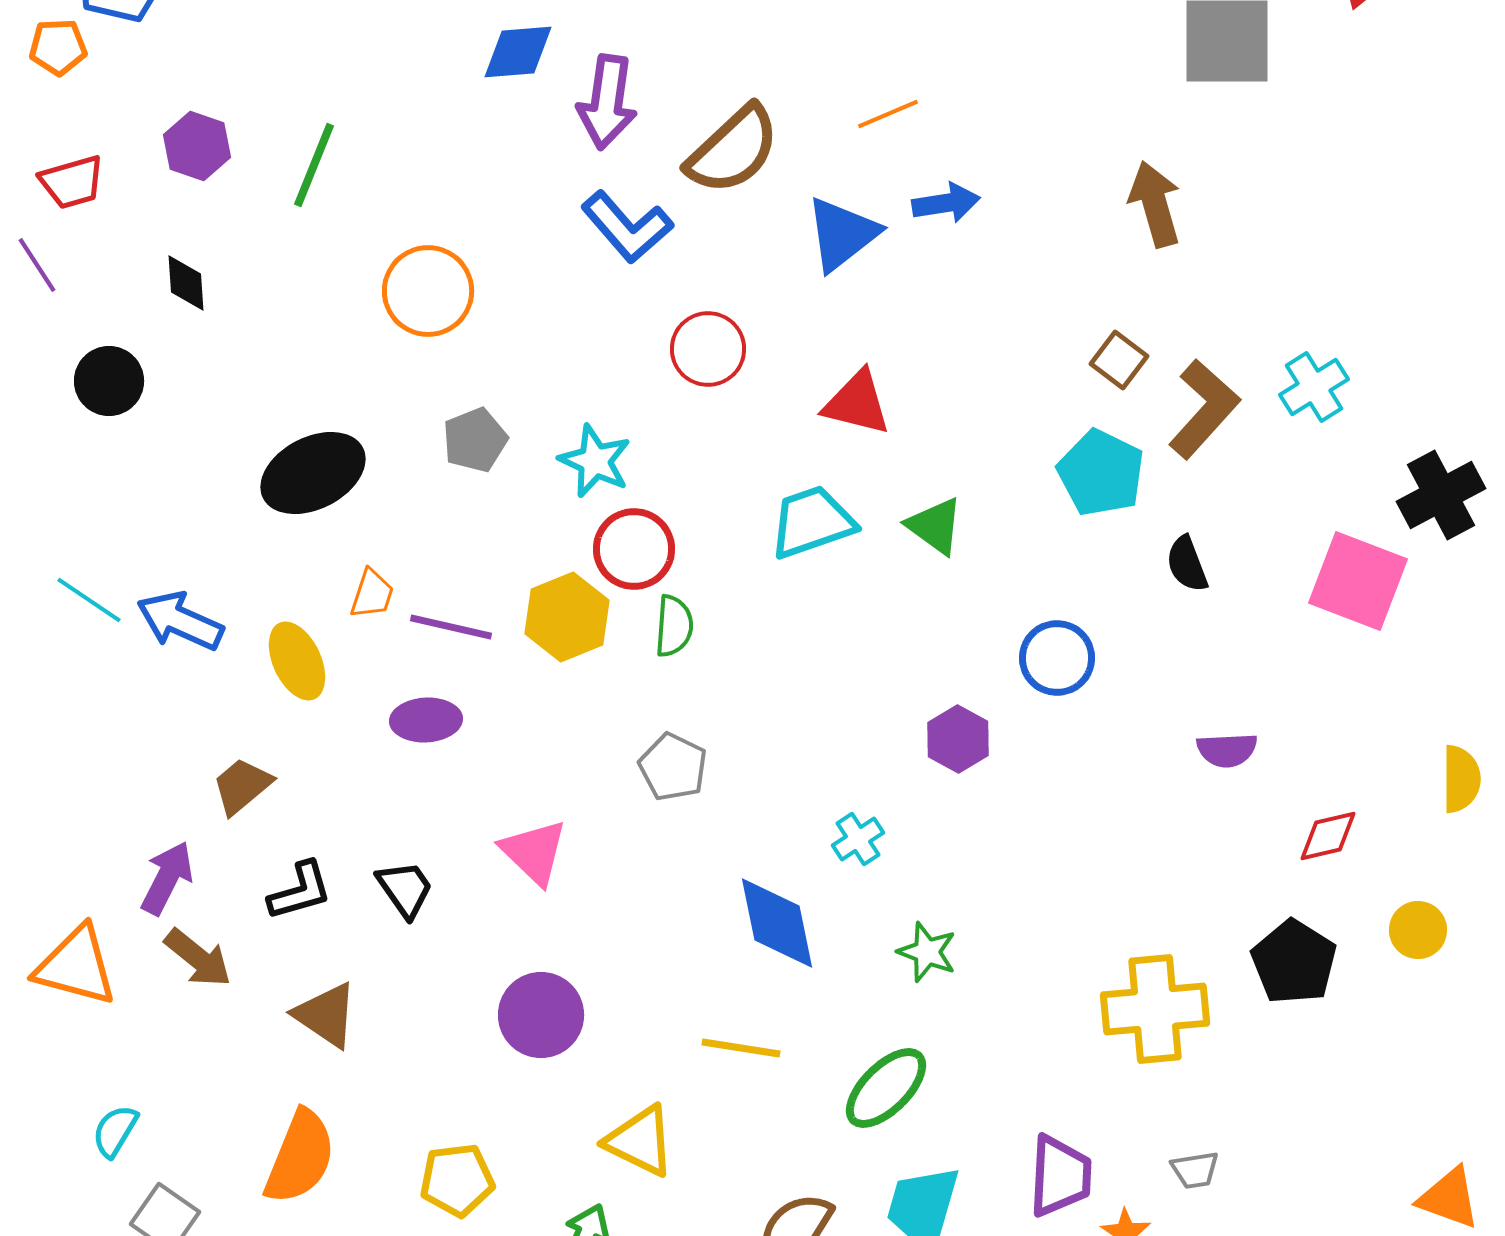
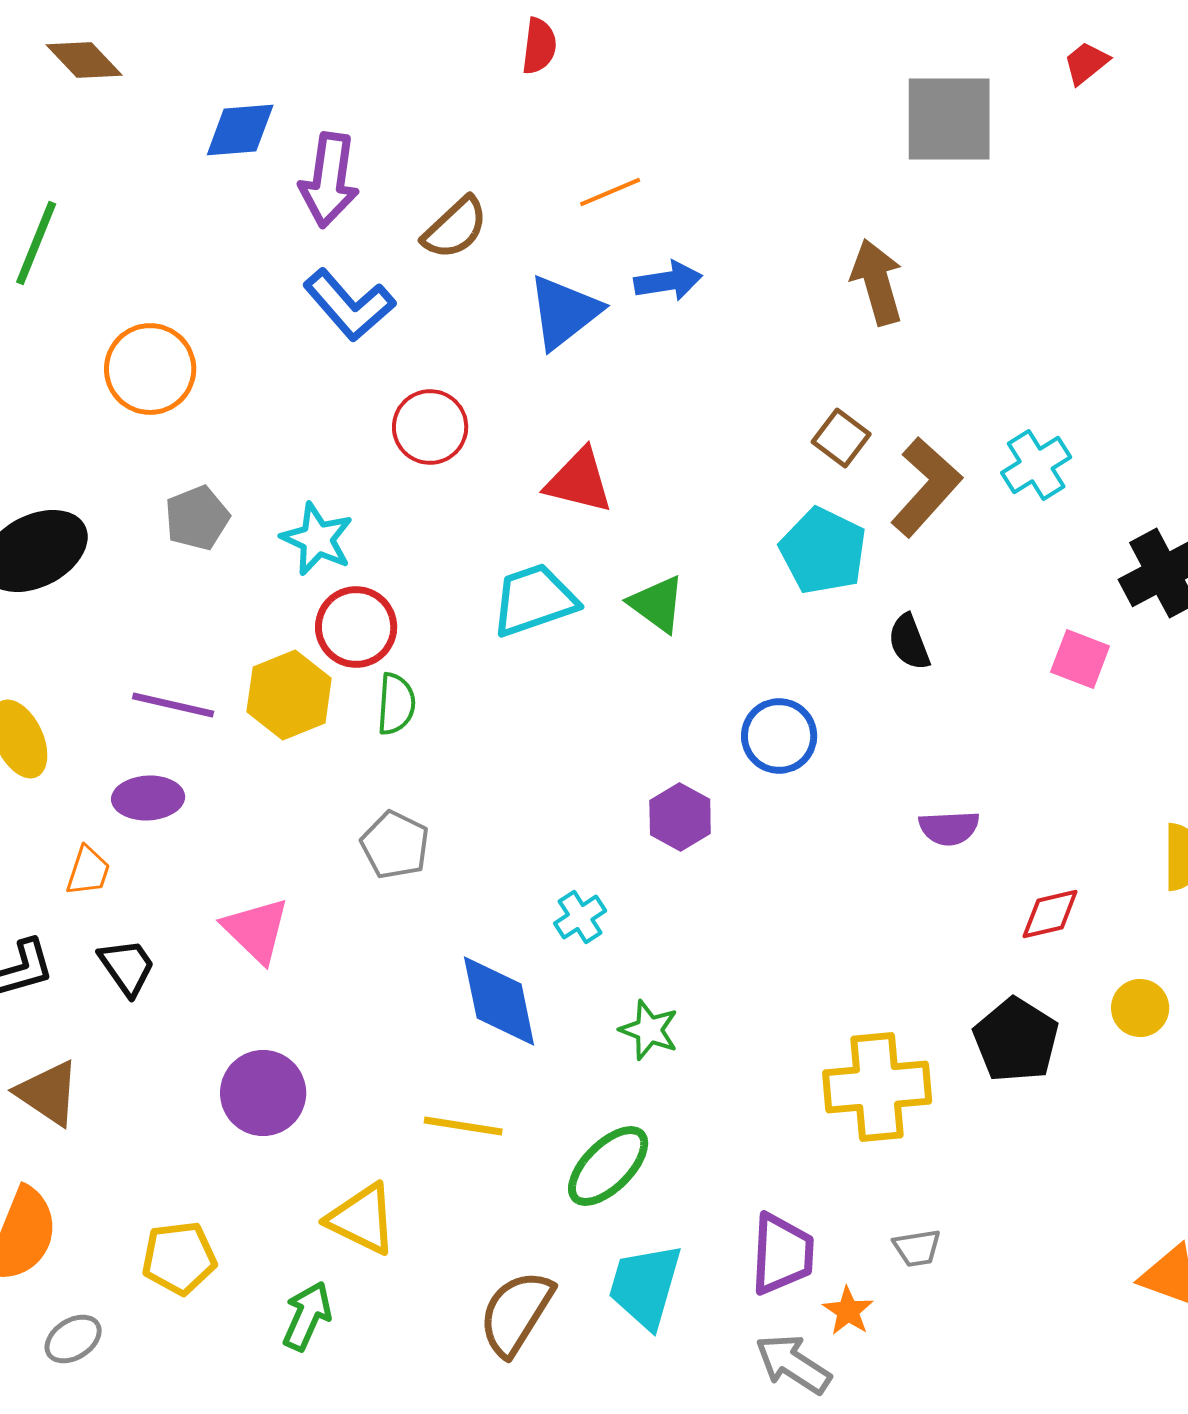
brown semicircle: (733, 150) -> (455, 228), size x0.7
pink square: (1358, 581) -> (1080, 659), size x0.6
orange trapezoid: (372, 594) -> (88, 871), moved

